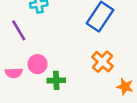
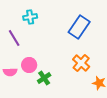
green cross: (56, 80) -> (44, 78), turned -32

